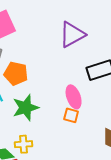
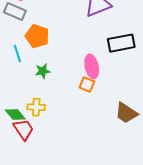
green star: (26, 108) -> (43, 71), size x0.6

